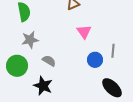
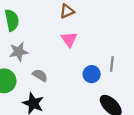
pink triangle: (84, 32) -> (69, 39), moved

